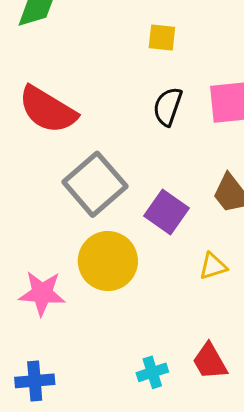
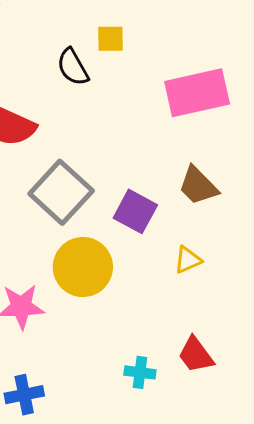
black semicircle: (168, 106) -> (73, 67), moved, turned -42
cyan cross: (152, 372) -> (140, 372), turned 32

